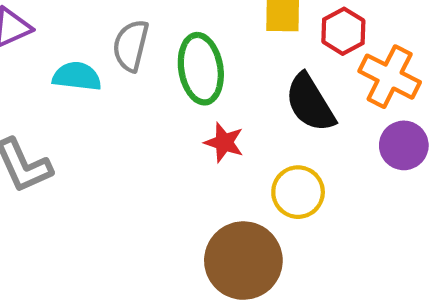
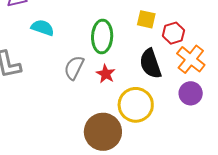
gray semicircle: (131, 46) -> (74, 68), moved
yellow circle: (298, 192) -> (136, 105), size x1.4

